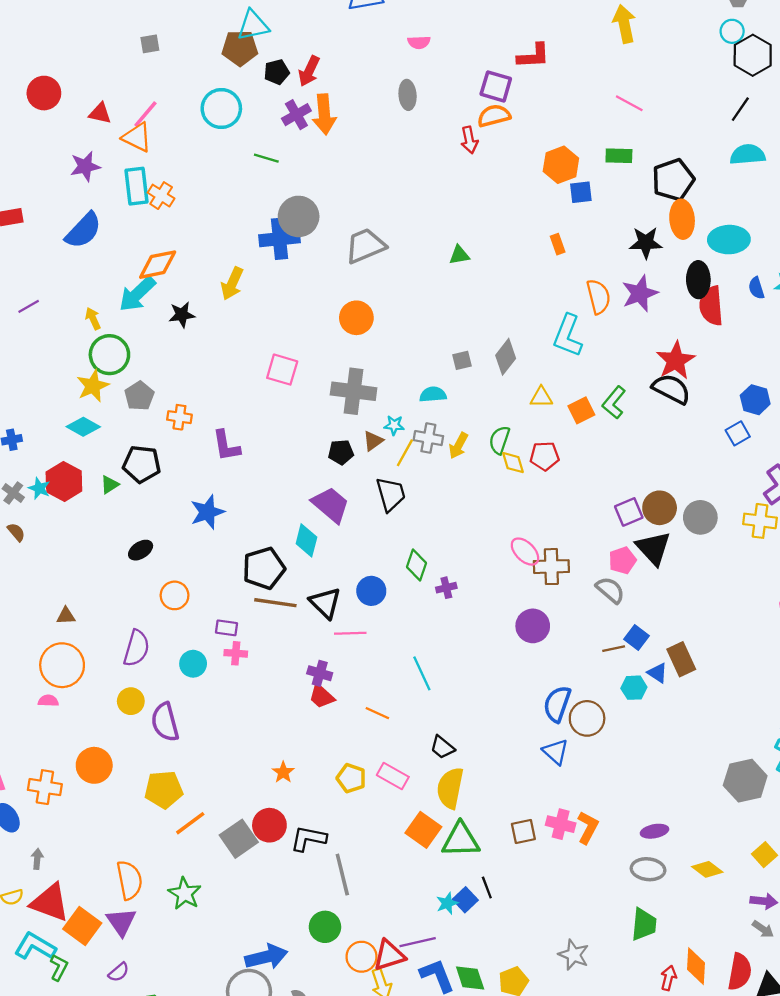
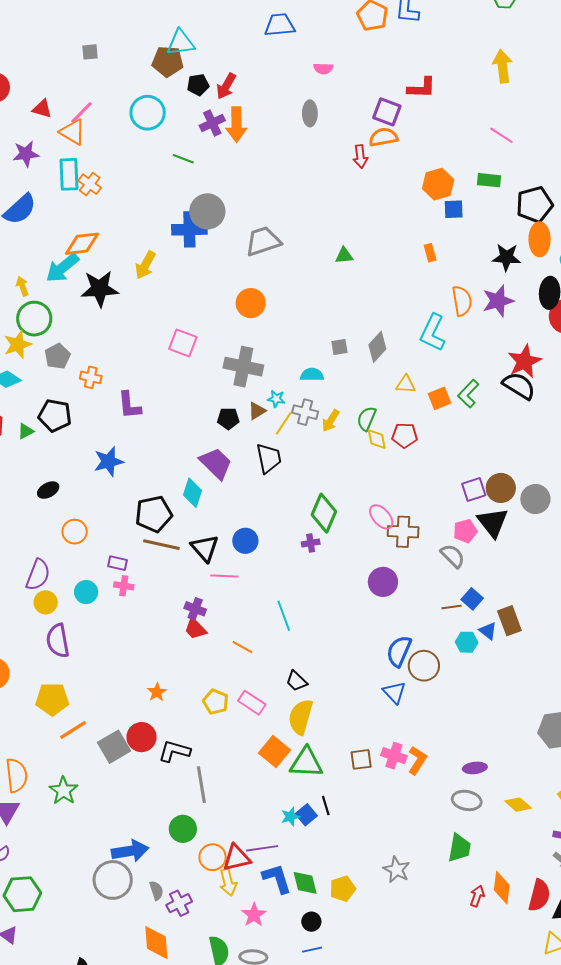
black star: (182, 315) -> (100, 289), size x1.6
green diamond: (417, 565) -> (324, 513), moved, size x1.4
yellow circle: (131, 701) -> (46, 602), moved

